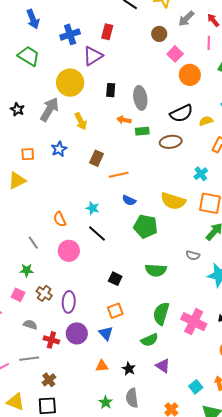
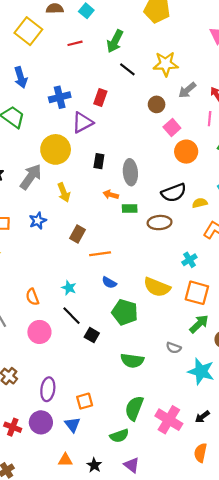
black square: (115, 279) -> (92, 335), moved
purple ellipse: (69, 302) -> (48, 389), moved

